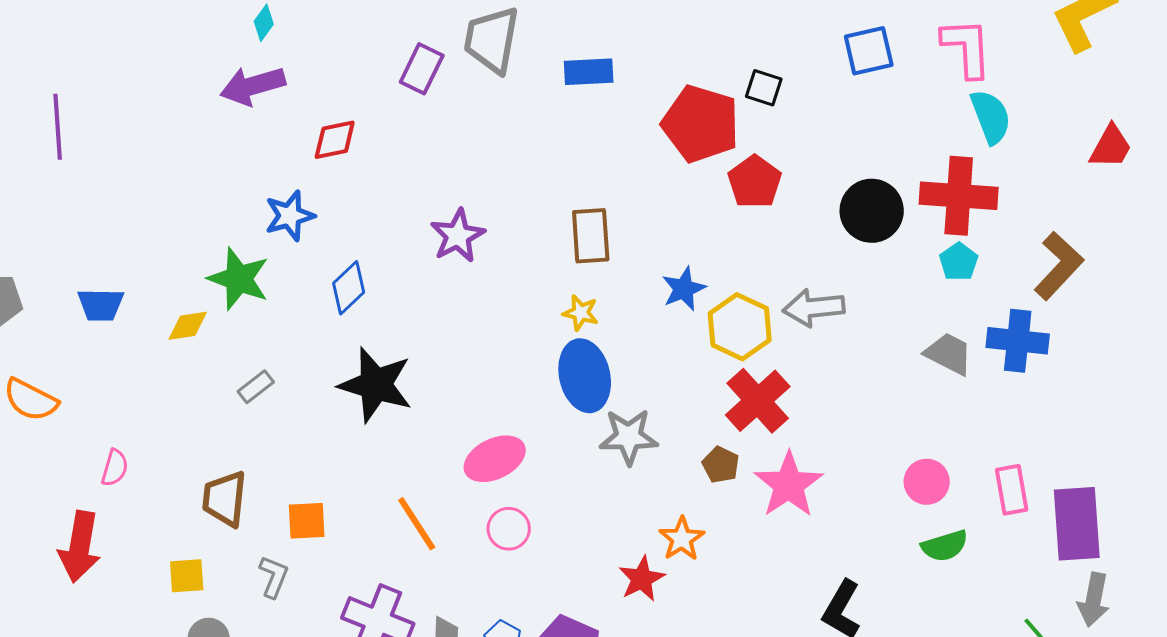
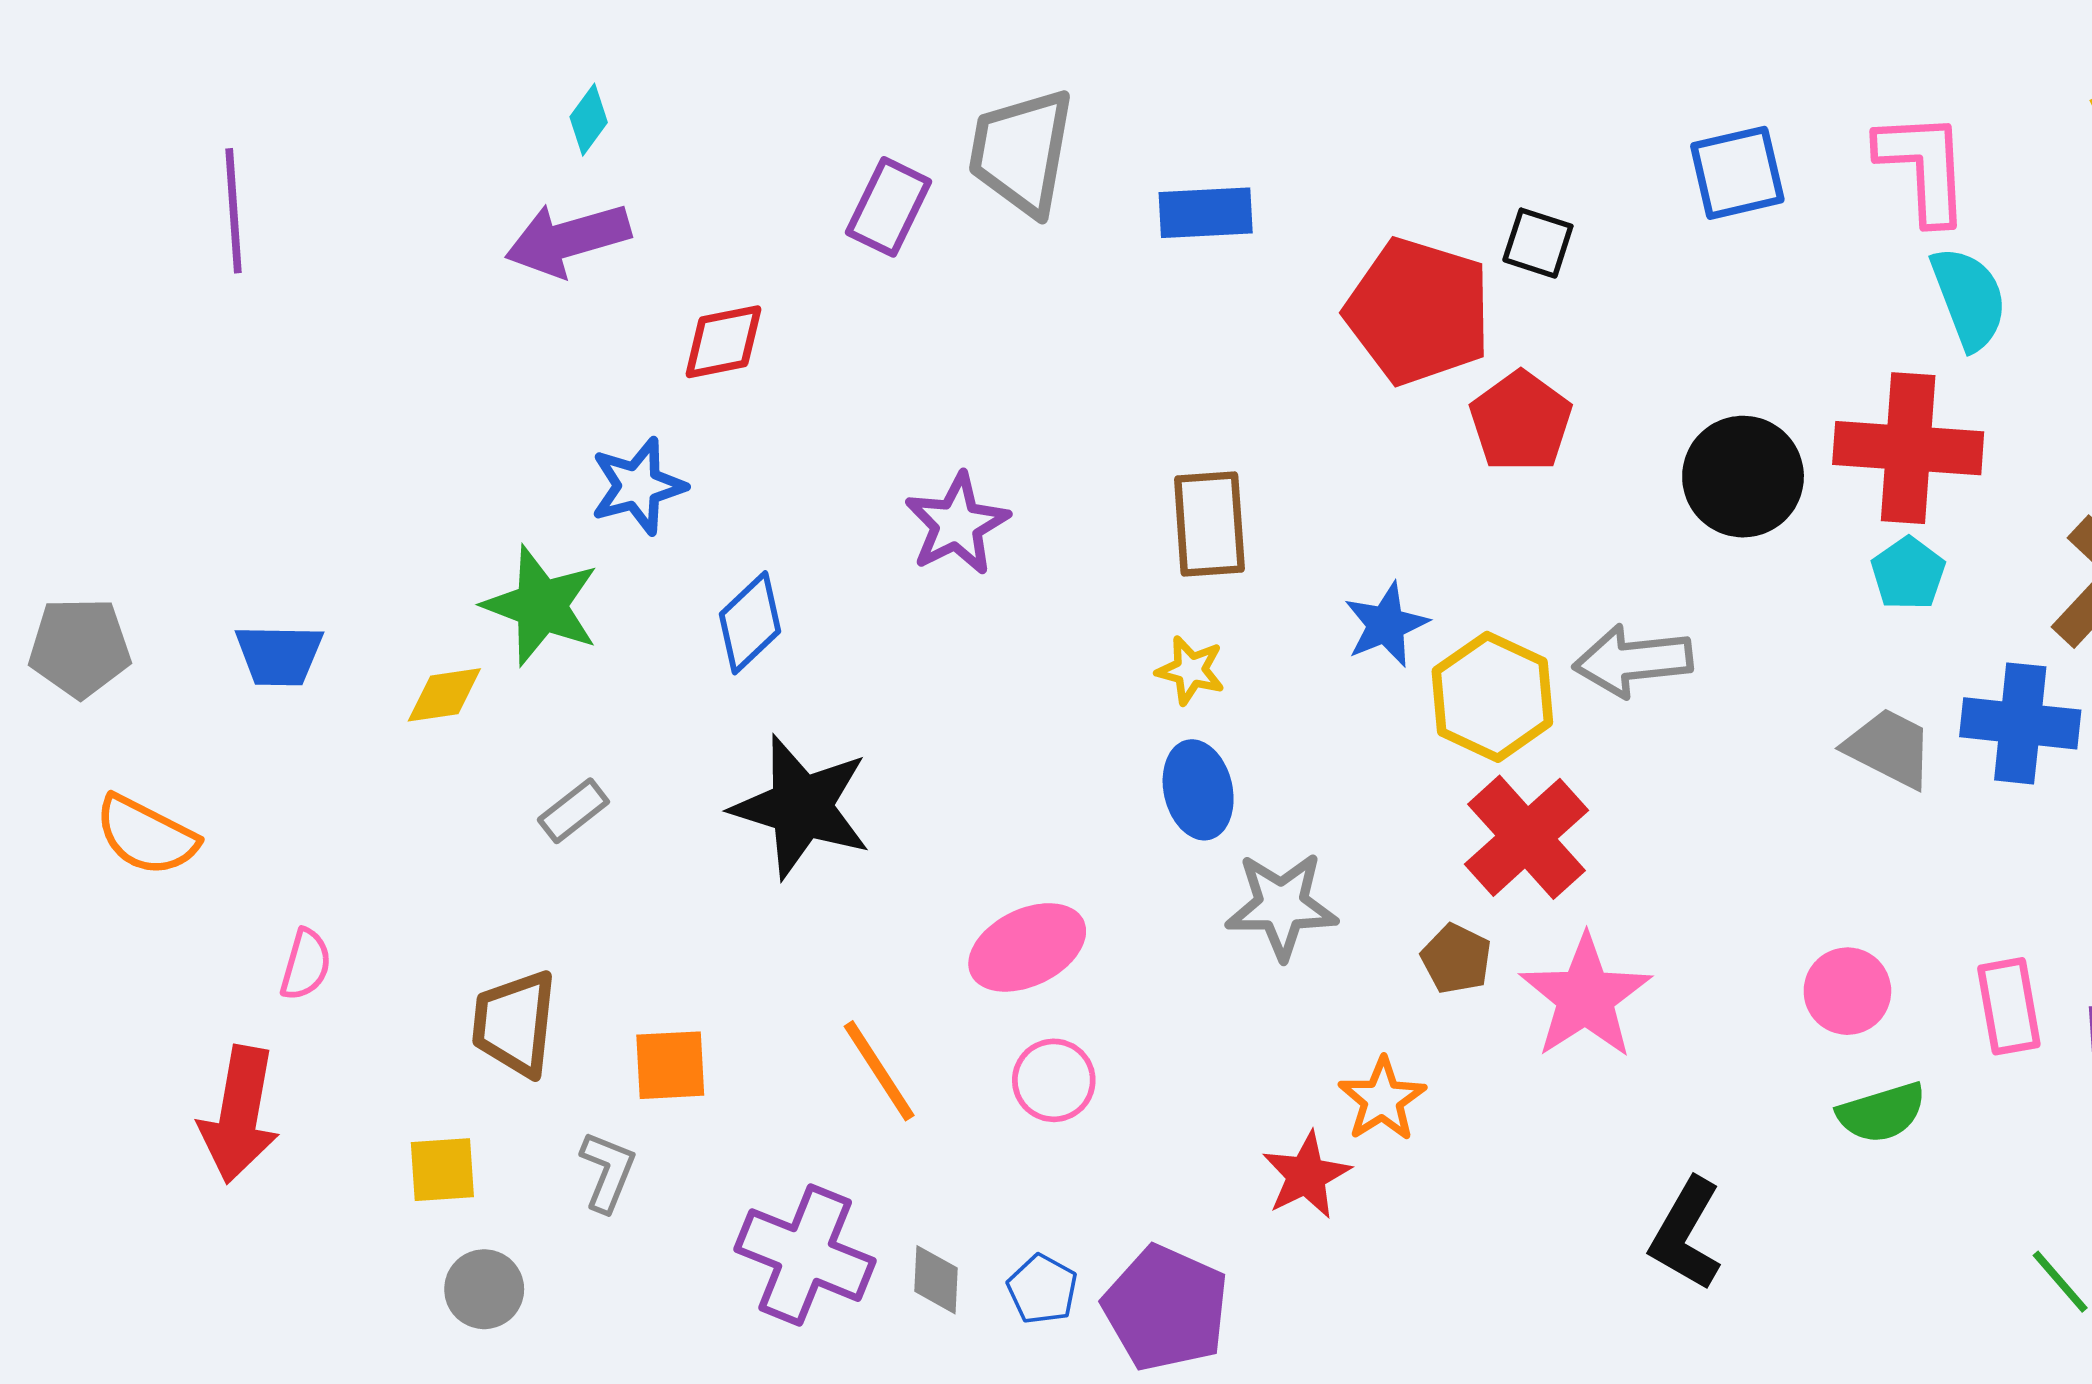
purple line: (58, 127) -> (234, 211), moved
blue ellipse: (585, 376) -> (1198, 790), size x0.7

